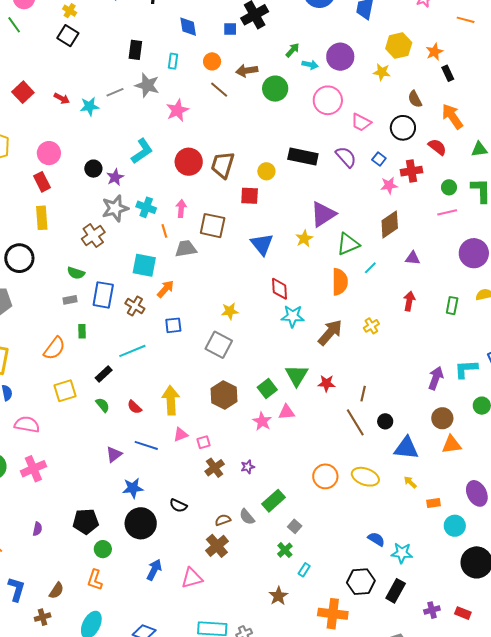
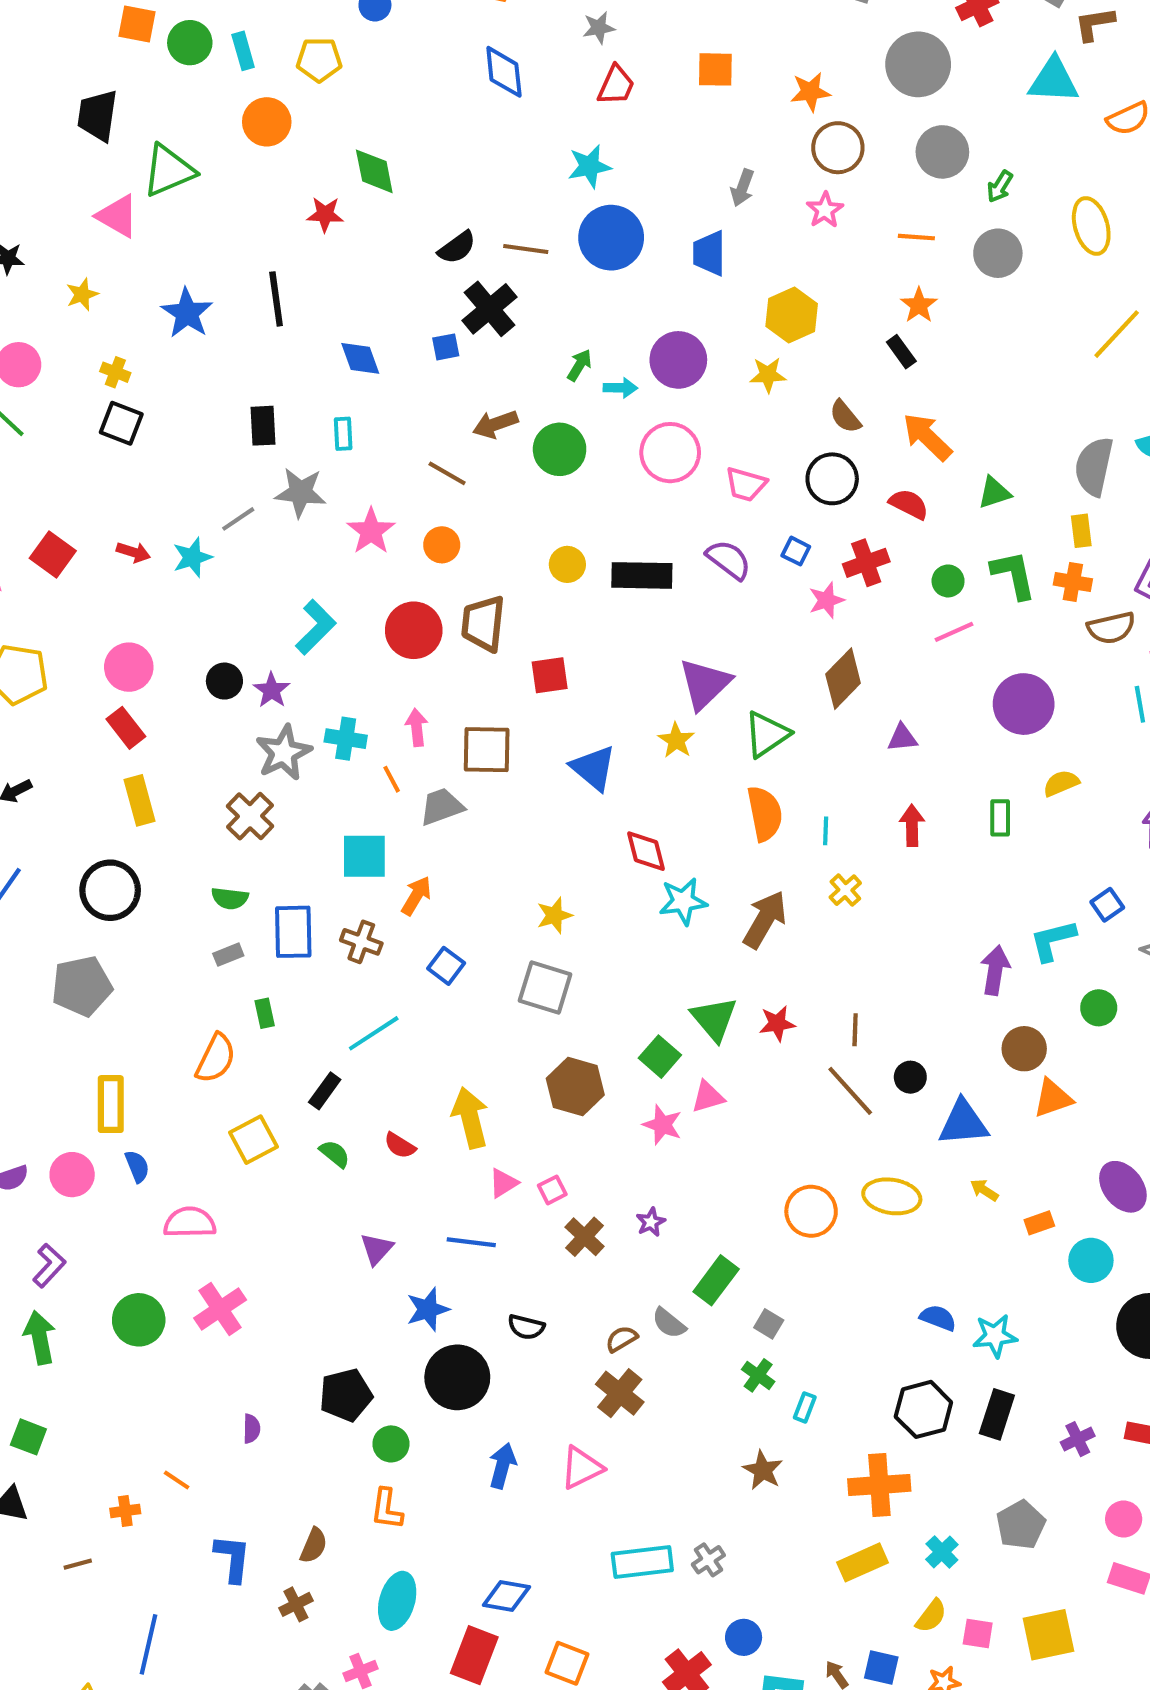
orange star: (434, 52) -> (919, 305), moved
orange circle: (212, 61) -> (442, 545), moved
yellow circle: (266, 171) -> (567, 564), moved
cyan line: (370, 268) -> (826, 831), moved, turned -32
blue square: (173, 325) -> (446, 966), turned -36
blue line: (146, 445) -> (471, 1242), moved

